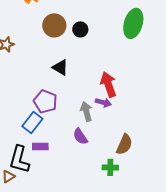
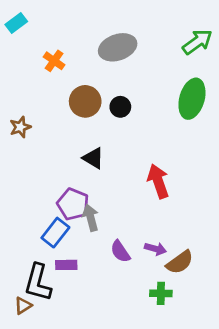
purple arrow: (103, 102) -> (155, 249), moved
gray arrow: (86, 111) -> (91, 218), moved
brown semicircle: (124, 144) -> (180, 262), turned 30

